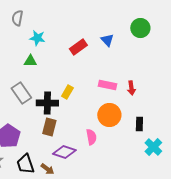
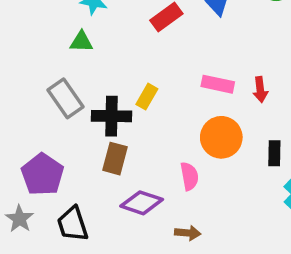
brown arrow: (47, 169) -> (188, 233), moved, turned -32

